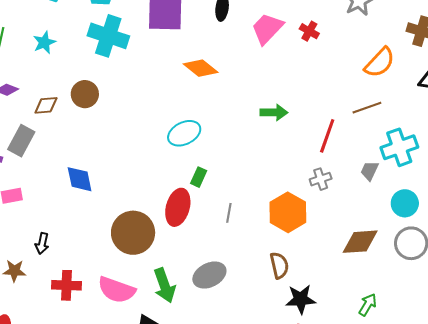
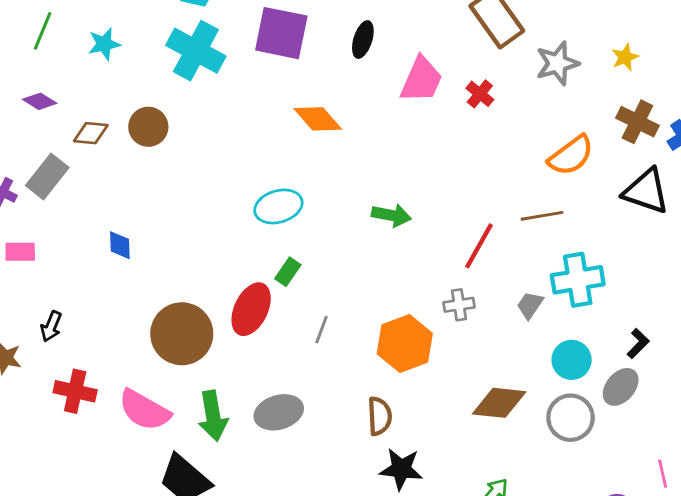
pink trapezoid: (267, 29) -> (421, 80), turned 150
green arrow: (274, 112) -> (391, 215), moved
blue diamond: (80, 179) -> (120, 245), size x0.7

